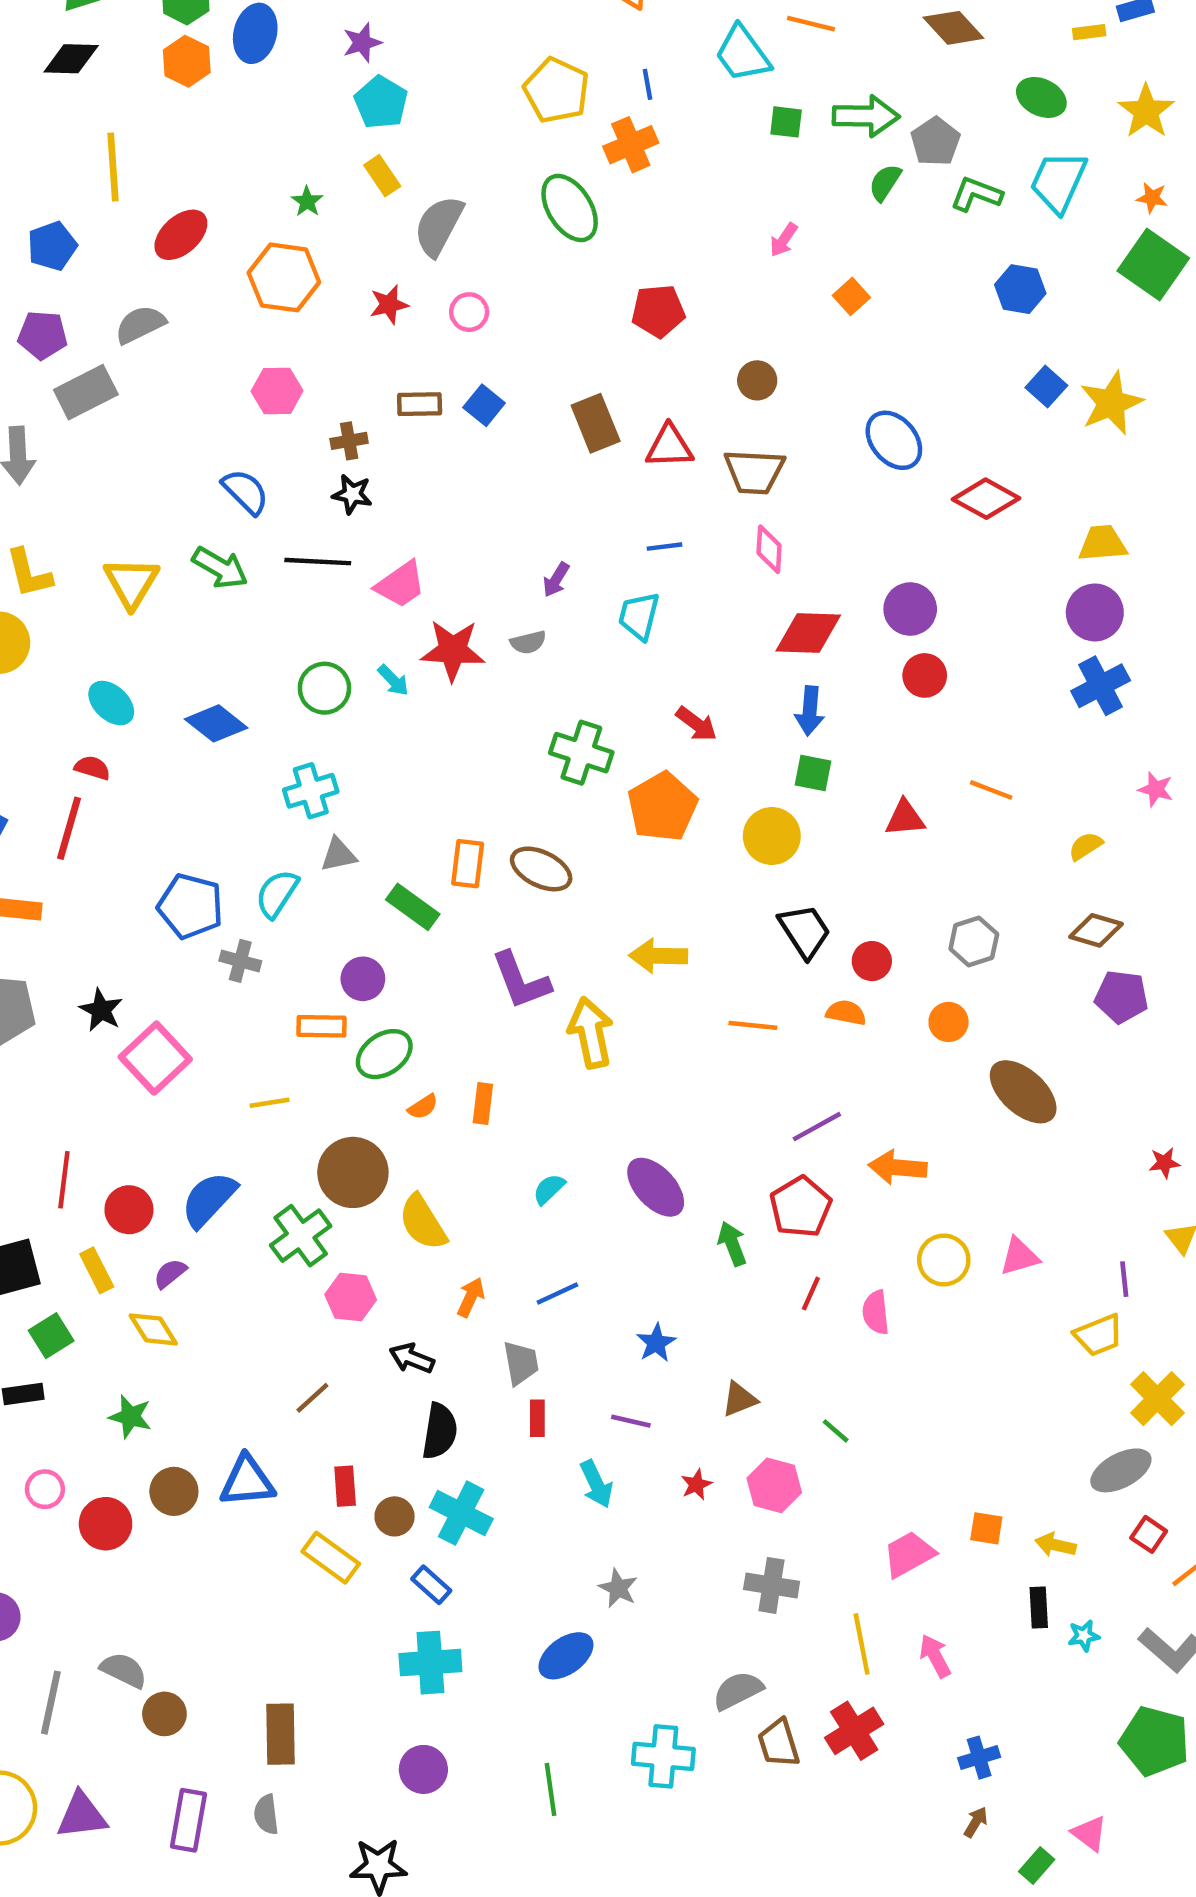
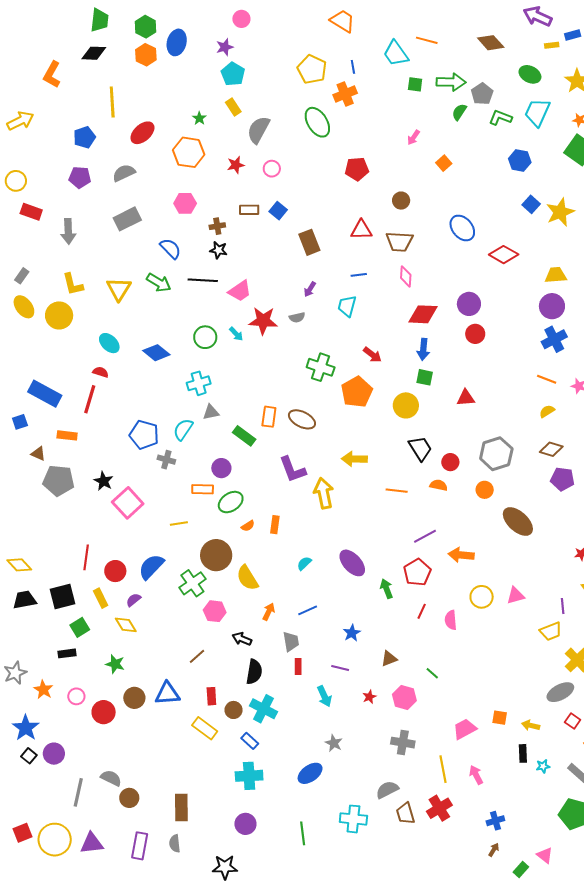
gray rectangle: (86, 392) -> (127, 219), moved
brown rectangle: (596, 423) -> (309, 242), moved
orange line: (991, 790) -> (547, 379), moved
gray hexagon: (974, 941) -> (496, 454), size x1.5

